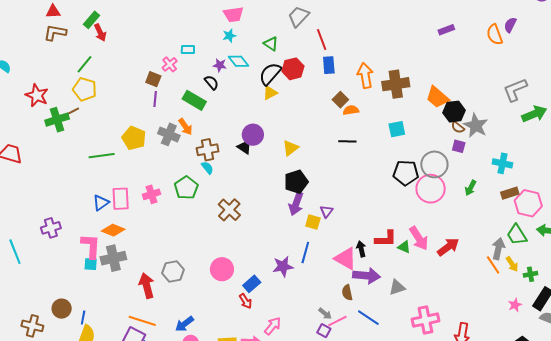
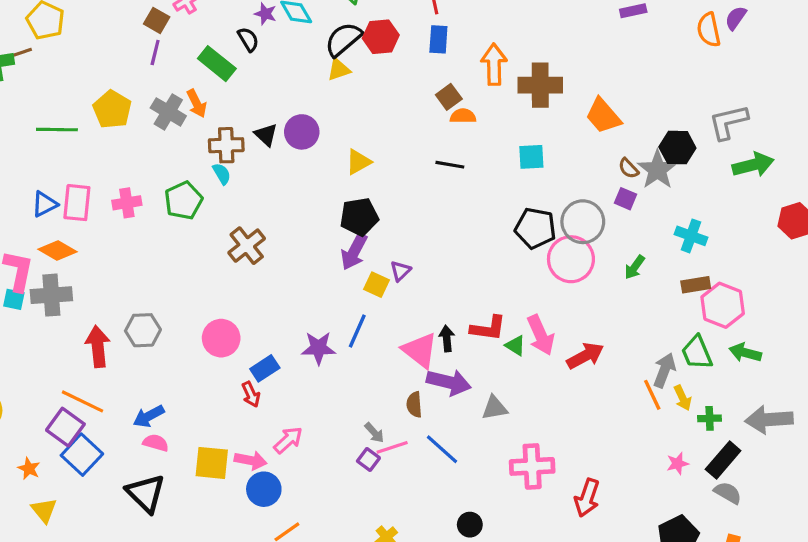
black hexagon: (454, 112) -> (677, 147), moved
black triangle: (244, 147) -> (266, 135), moved

